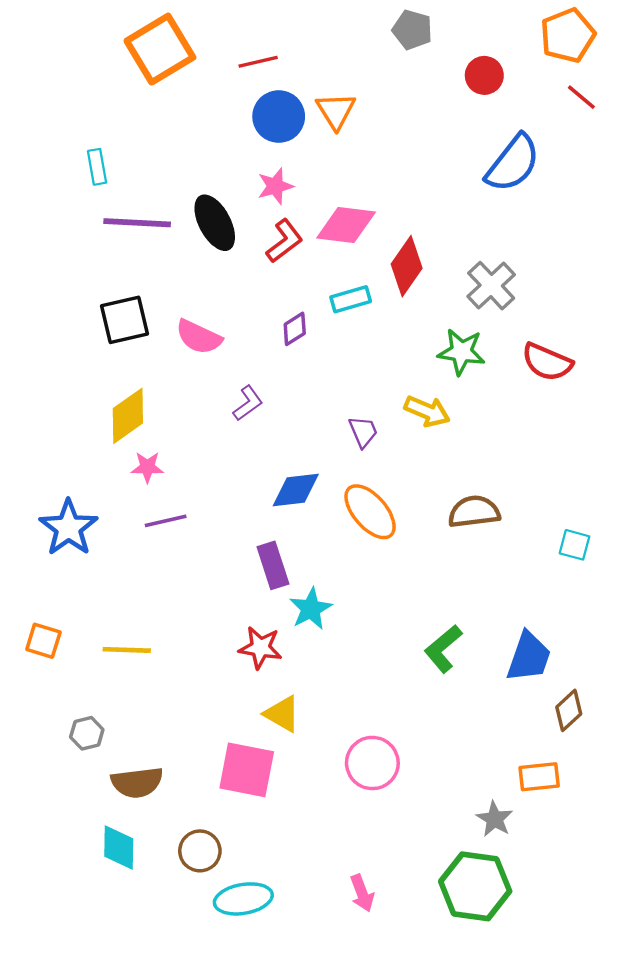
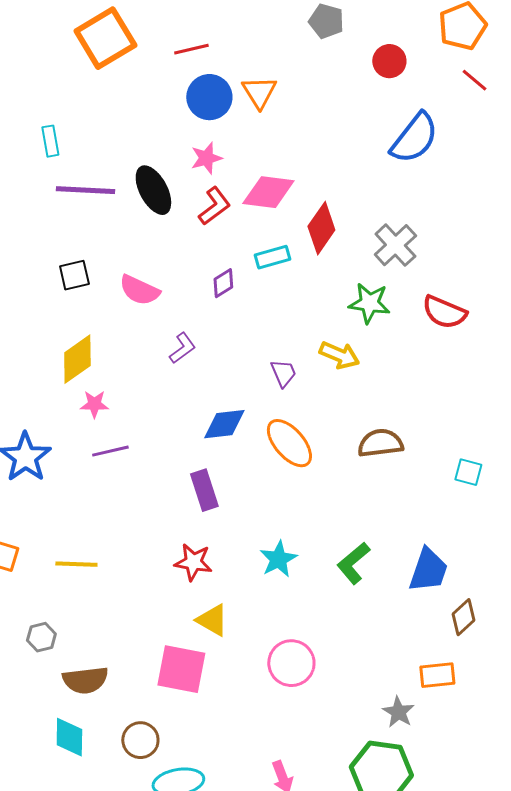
black square: (124, 320) -> (74, 275), size x0.7
cyan star: (311, 609) -> (278, 559), moved

